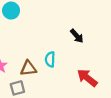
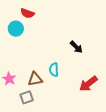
red arrow: (87, 78) -> (88, 84), turned -72

